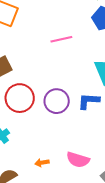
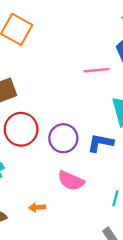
pink line: (61, 39) -> (96, 70), moved
pink semicircle: (78, 160) -> (71, 181), moved

